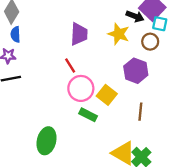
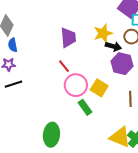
black arrow: (135, 16) -> (113, 46), moved
yellow star: (119, 34) -> (103, 33), turned -30
green rectangle: (88, 115) -> (85, 107), turned 35

